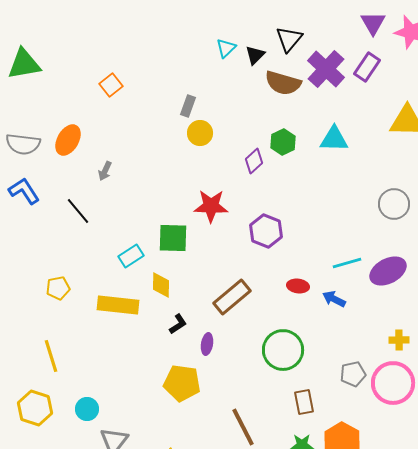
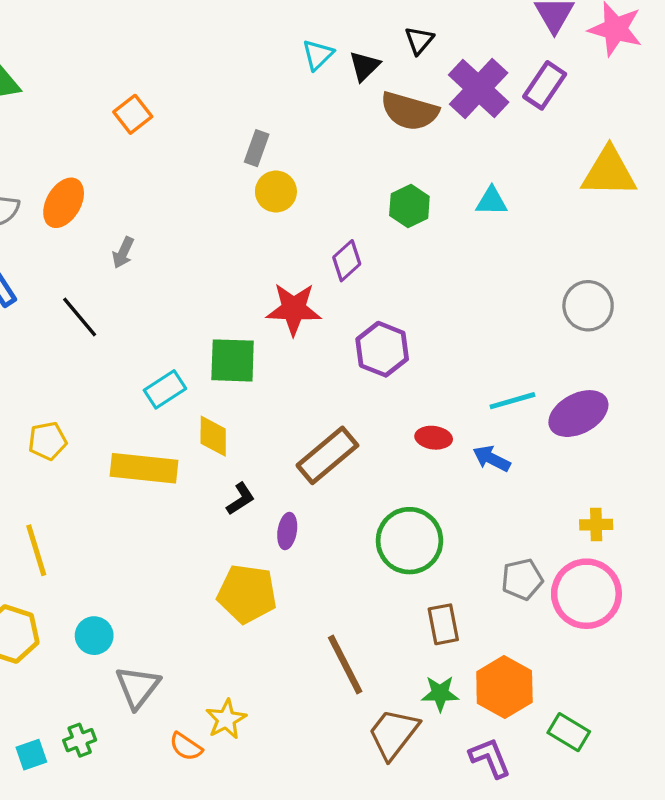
black triangle: (289, 39) -> (419, 40), size x0.7
cyan triangle: (334, 139) -> (492, 201), size x0.7
purple diamond: (254, 161) -> (347, 261), moved

